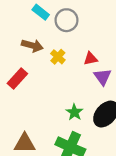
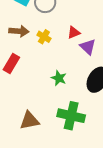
green star: (74, 112) -> (59, 78), moved

